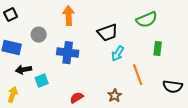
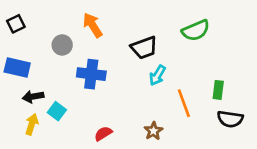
orange arrow: (69, 16) -> (93, 25), turned -30
gray circle: (39, 35) -> (62, 45), moved
green rectangle: (158, 49) -> (218, 90), moved
cyan square: (42, 81) -> (57, 111), turned -32
yellow arrow: (13, 95) -> (32, 124), moved

